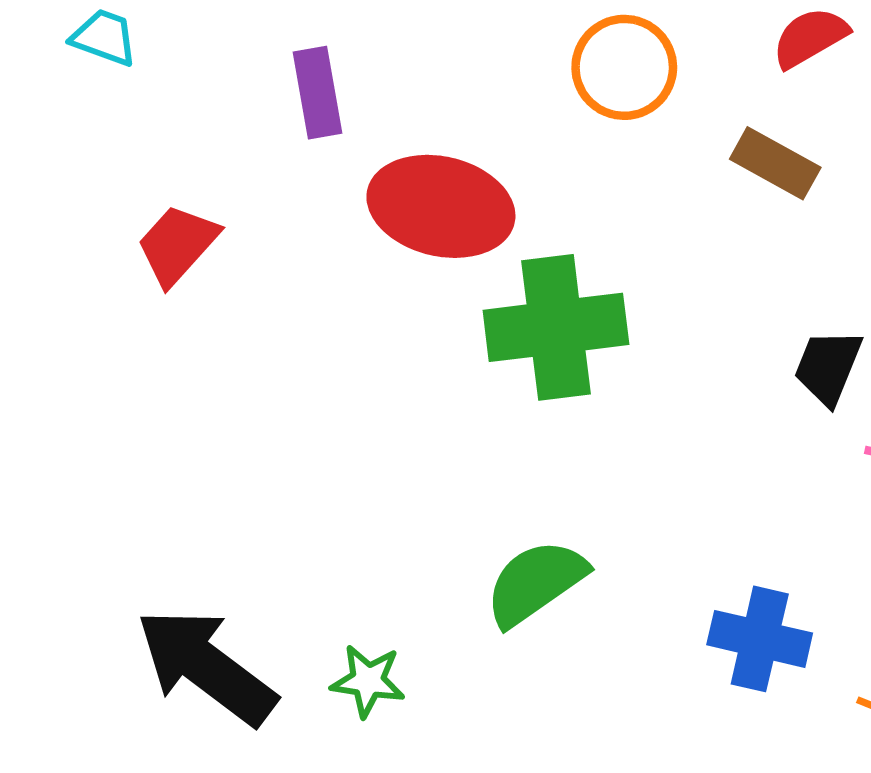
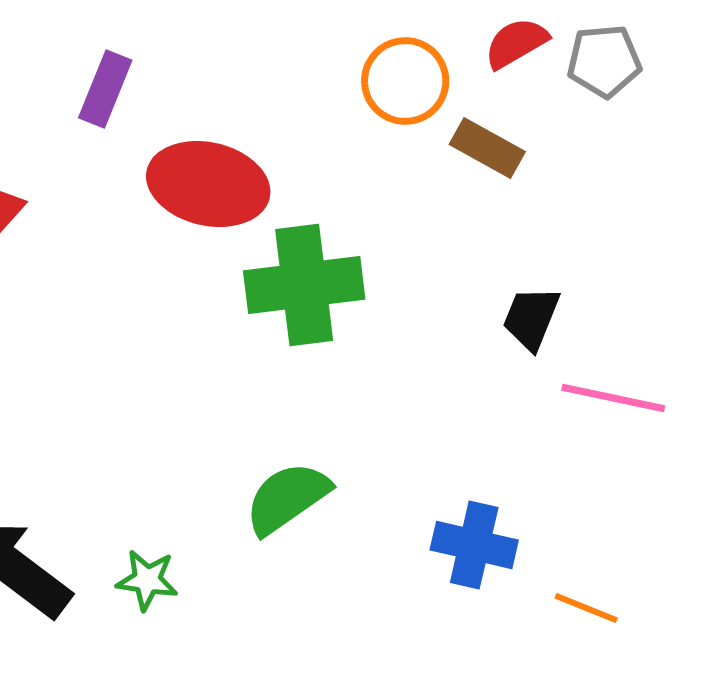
orange circle: (624, 67) -> (405, 81), moved
purple rectangle: (318, 93) -> (105, 89), turned 32

